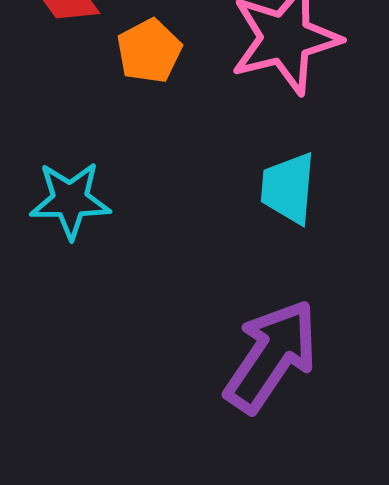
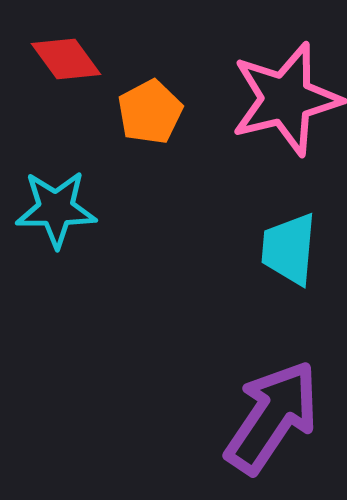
cyan star: (70, 200) -> (56, 209), moved

